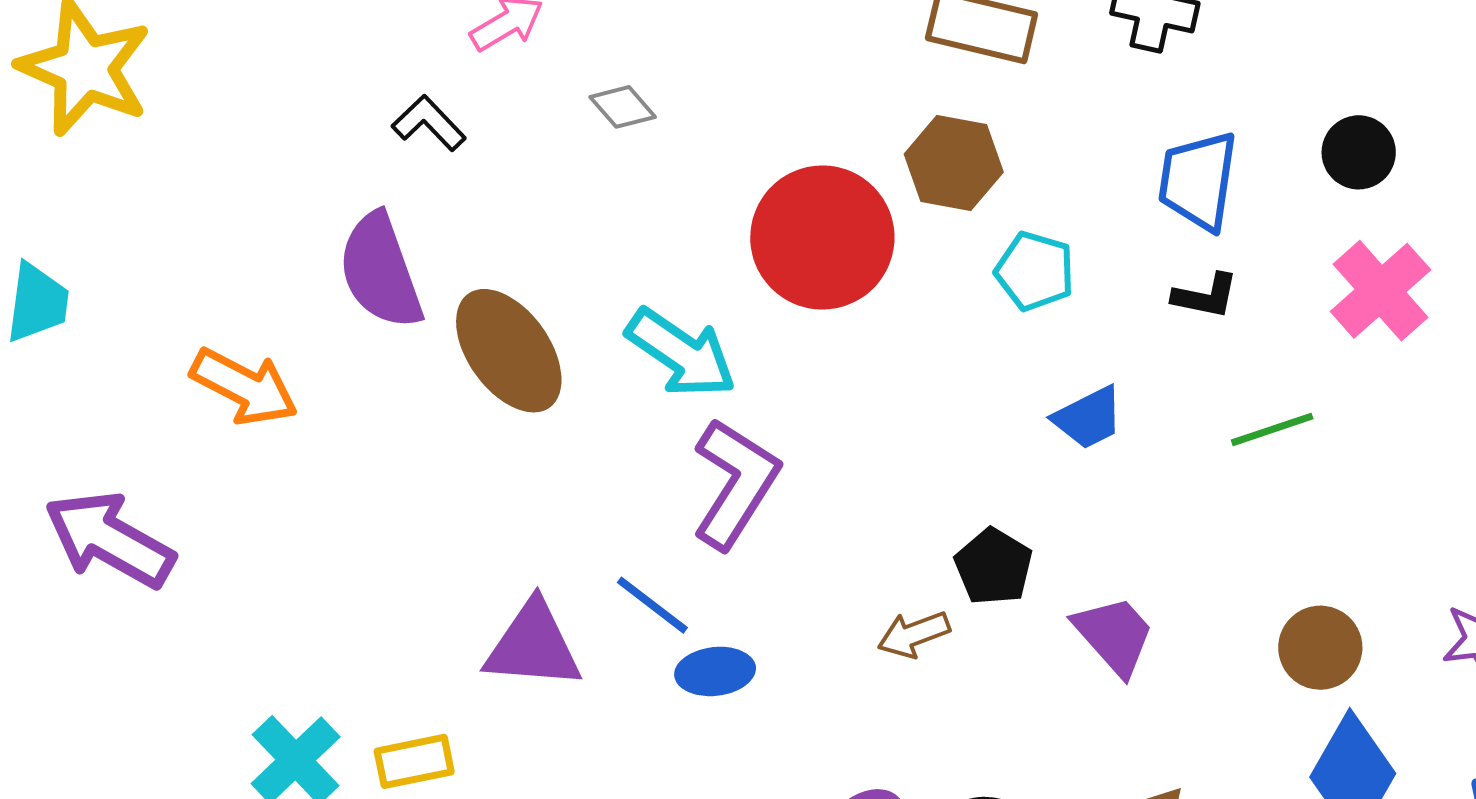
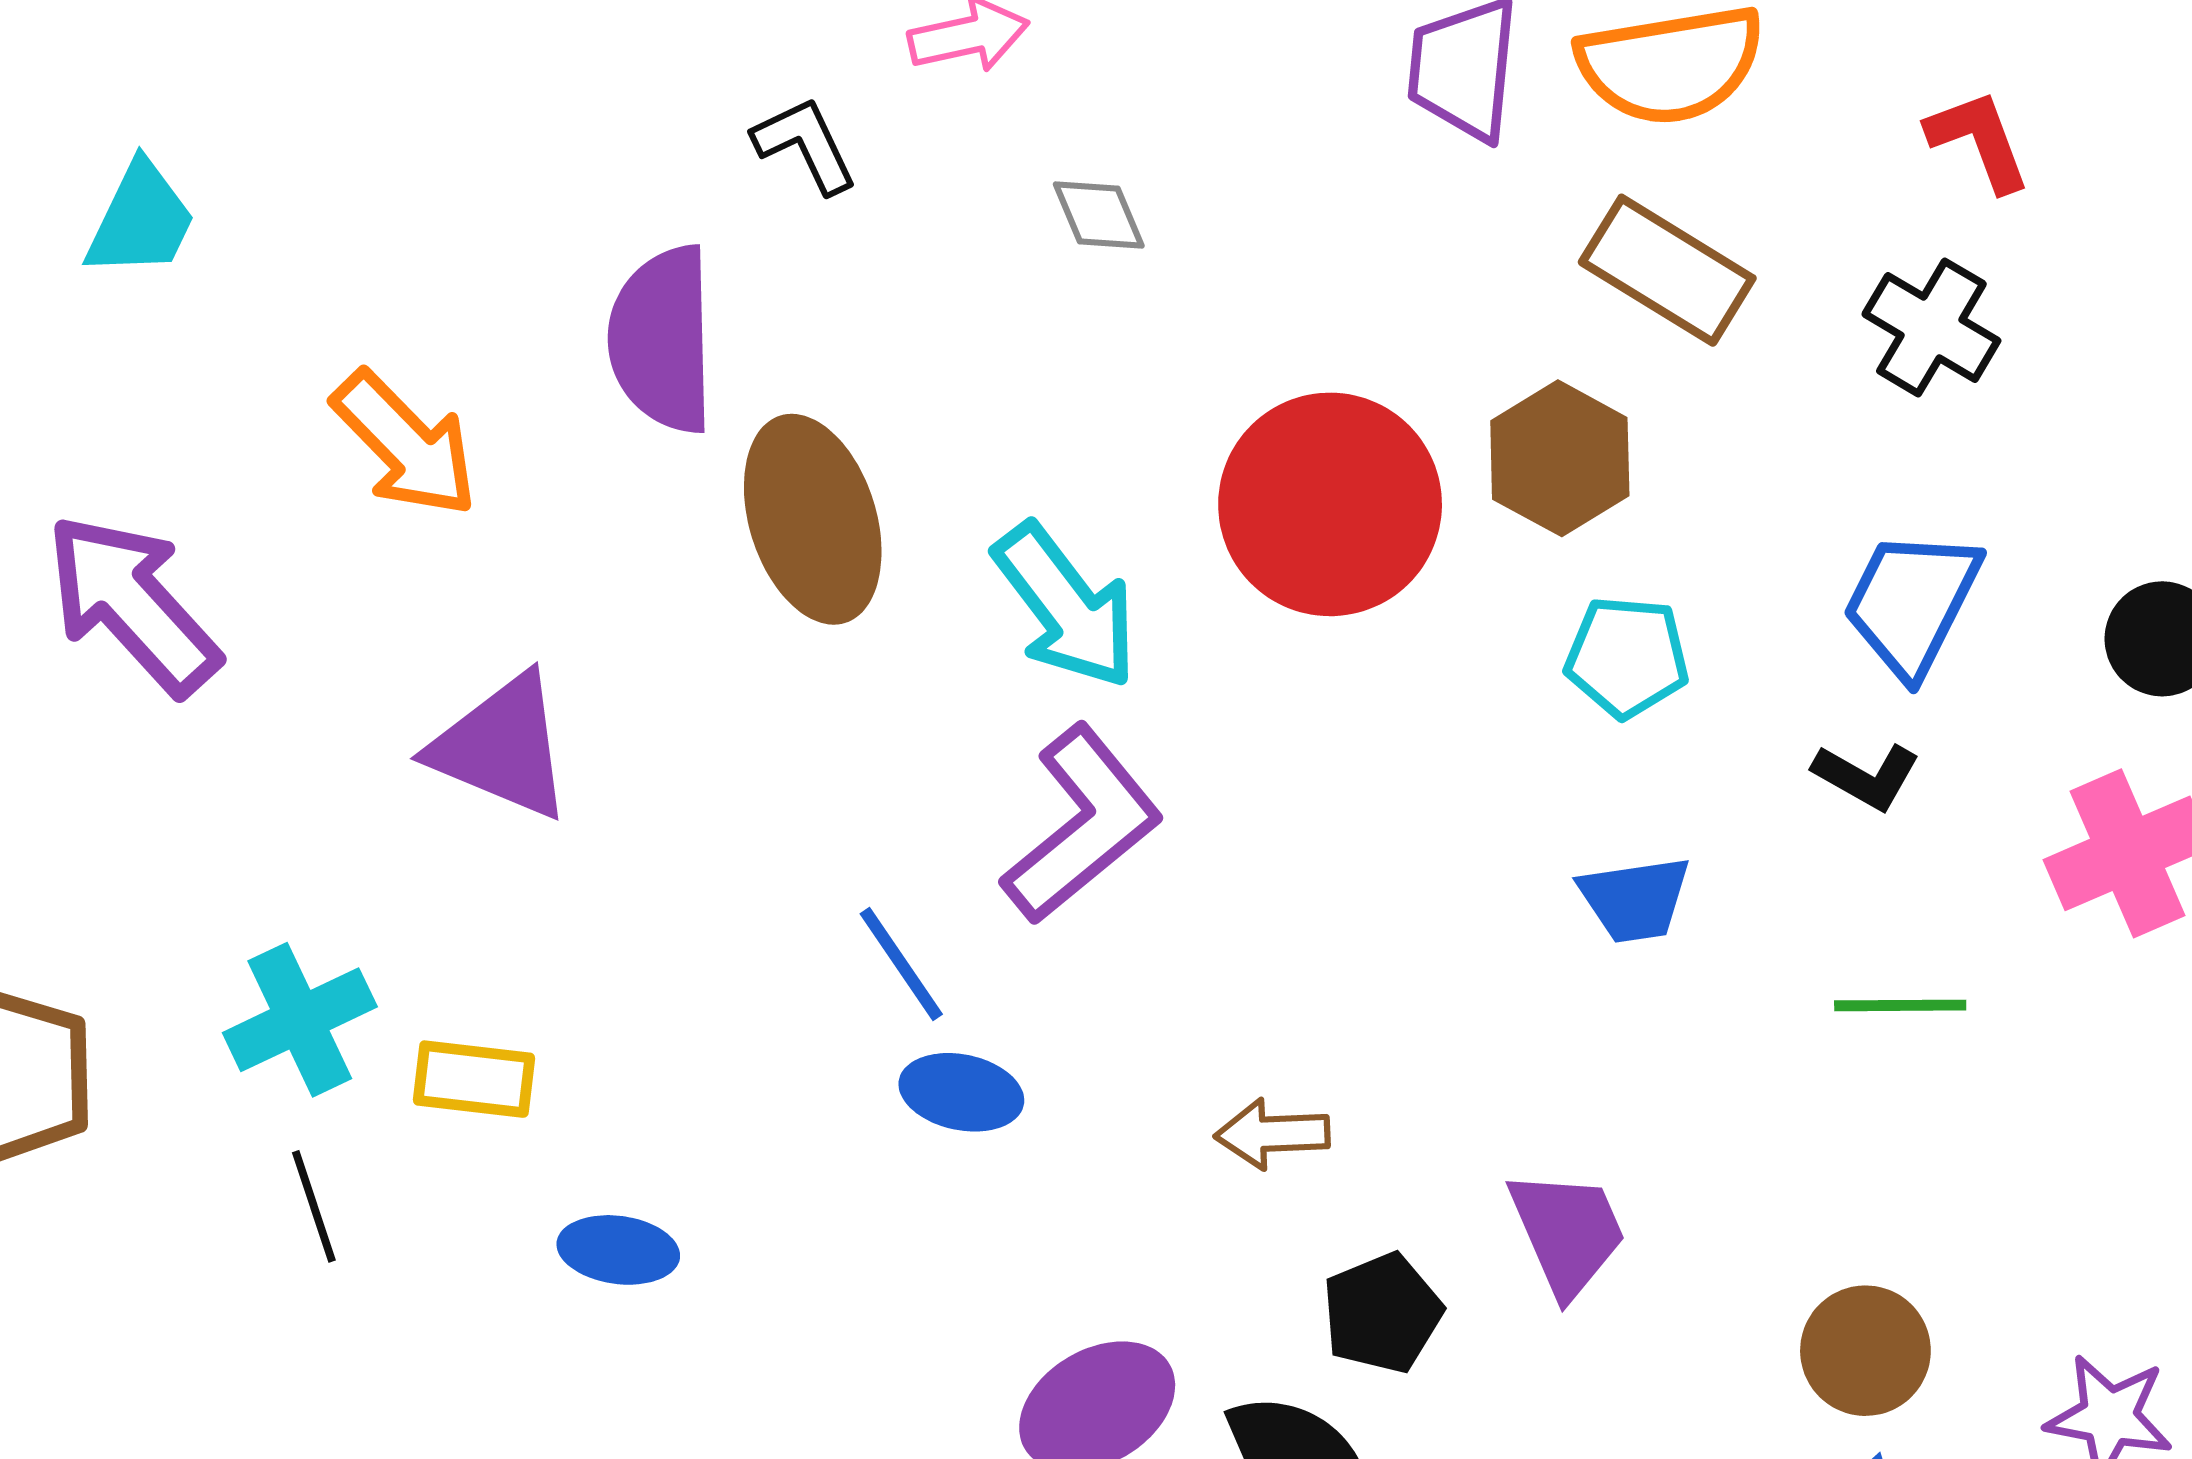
cyan pentagon: (1035, 271) -> (1627, 657), turned -30
black pentagon: (994, 567) -> (1382, 1313), moved
purple triangle: (533, 645) -> (502, 747), moved

